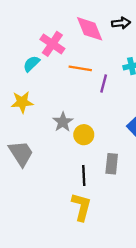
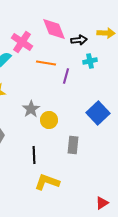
black arrow: (121, 23) -> (79, 40), moved
black line: (84, 175) -> (34, 155), moved
yellow L-shape: (81, 207) -> (47, 182), turned -85

